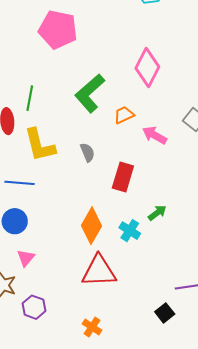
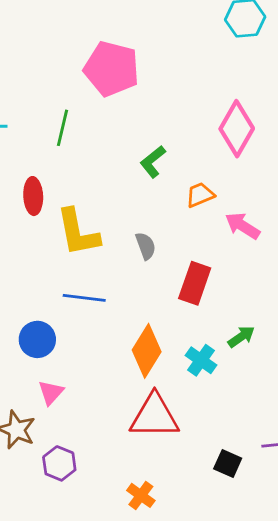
green L-shape: (90, 93) -> (153, 162), size x0.6
green line: (30, 98) -> (62, 128), moved
blue line: (19, 183) -> (84, 298), moved
black square: (165, 313) -> (228, 464), moved, turned -30

